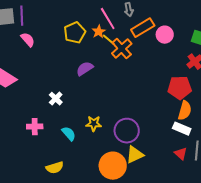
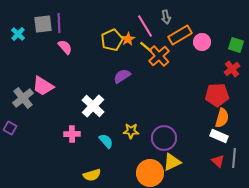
orange star: (99, 32) -> (128, 39), moved
white cross: (56, 99) -> (93, 106), size x1.6

